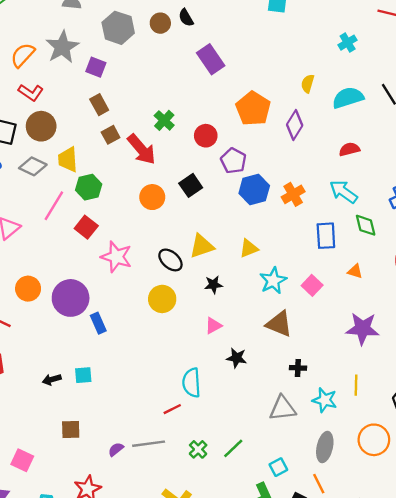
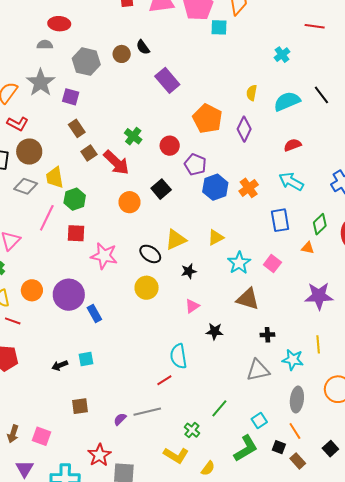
green diamond: (366, 225) -> (320, 224), moved, turned 65
red square: (86, 227) -> (76, 233), turned -30
green cross: (198, 449) -> (192, 430), moved

